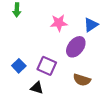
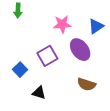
purple ellipse: (76, 47) -> (80, 50), turned -75
purple square: (47, 66) -> (47, 56), moved, turned 36

